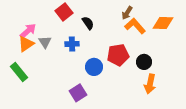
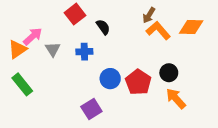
orange triangle: (26, 44) -> (18, 49), moved
red pentagon: (118, 55) -> (138, 82), moved, turned -30
orange arrow: (150, 84) -> (176, 99), turned 126

